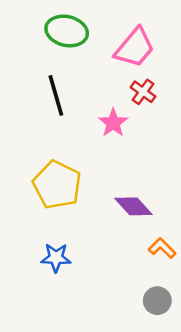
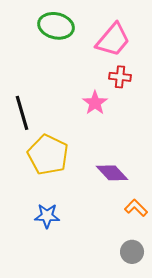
red cross: (143, 92) -> (120, 77), turned -30
black line: (56, 95) -> (22, 113), moved

